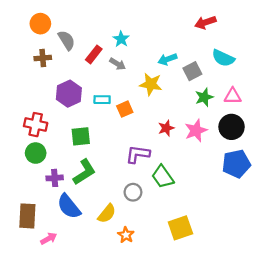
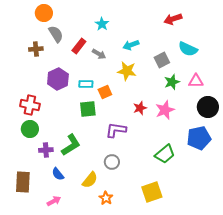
orange circle: (40, 24) -> (44, 13), moved
cyan star: (121, 39) -> (102, 24), moved
cyan arrow: (167, 59) -> (131, 45), moved
black circle: (232, 127) -> (208, 107), moved
green square: (81, 136) -> (88, 109), moved
green trapezoid: (163, 177) -> (165, 154), moved, turned -95
blue semicircle: (69, 206) -> (58, 174), size x0.6
pink arrow: (49, 239) -> (54, 201), moved

